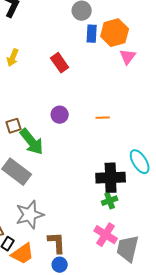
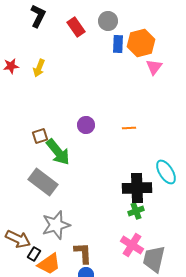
red rectangle: (60, 63) -> (76, 27), moved

